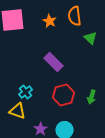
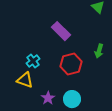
green arrow: (92, 97) -> (99, 51), moved

